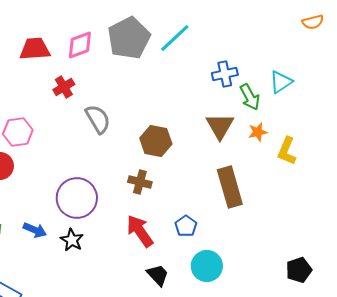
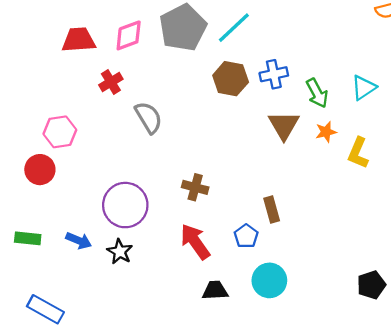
blue cross: (225, 74) -> (274, 74), moved
cyan triangle: (281, 82) -> (364, 88), moved
brown hexagon: (156, 141) -> (231, 79), moved
brown rectangle: (230, 187) -> (272, 209), moved, size x0.6
black trapezoid: (158, 275) -> (215, 290), turned -50

